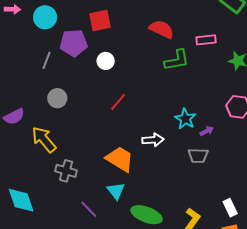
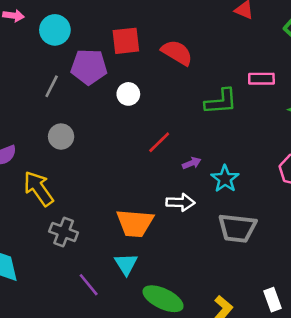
red semicircle: (162, 29) -> (177, 53), moved
red line: (118, 102) -> (159, 142), moved
purple arrow: (207, 131) -> (192, 163), moved
gray trapezoid: (198, 156) -> (237, 228), size x1.4
orange trapezoid: (120, 159) -> (135, 223), turned 148

